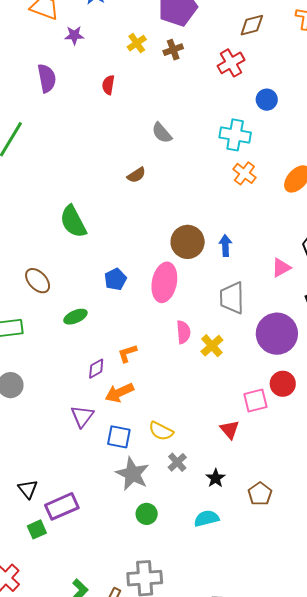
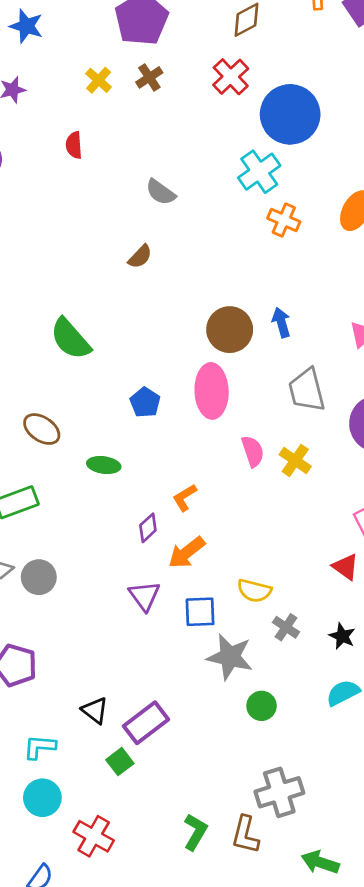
blue circle: (267, 100) -> (290, 114), size x2.0
cyan cross: (235, 135) -> (259, 172), turned -32
green ellipse: (75, 317) -> (104, 465), turned 45

